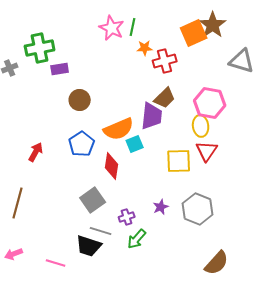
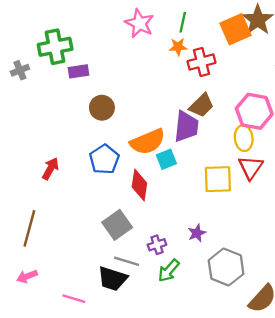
green line: (133, 27) -> (183, 22), moved
gray hexagon: (198, 209) -> (226, 267), moved
pink arrow: (14, 254) -> (27, 276), moved

